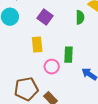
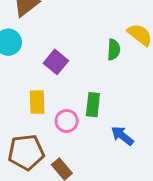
purple square: (45, 17) -> (56, 62), moved
yellow rectangle: (37, 45) -> (37, 102), moved

